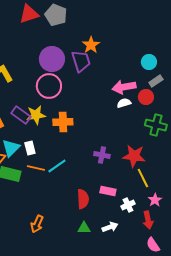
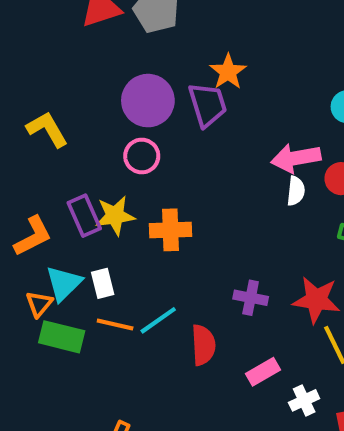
pink circle: (49, 86) -> (142, 156), size x0.7
white semicircle: (124, 103) -> (296, 191), turned 112
purple rectangle: (21, 115) -> (84, 216), turned 30
pink rectangle: (108, 191) -> (263, 372), turned -42
red semicircle: (83, 199) -> (203, 345), moved

